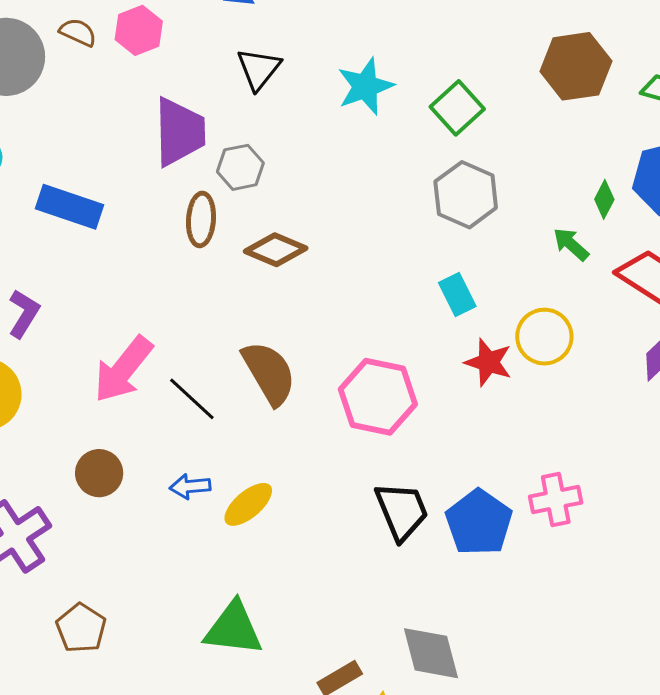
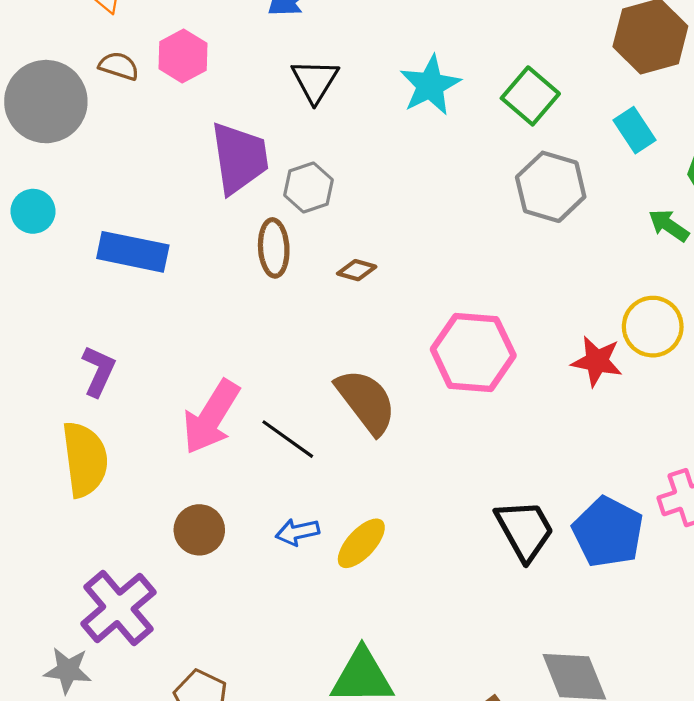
brown diamond: (276, 250) -> (357, 270), size x0.6
cyan rectangle: (457, 294) -> (634, 130), moved
pink hexagon: (378, 397) -> (473, 352), moved

